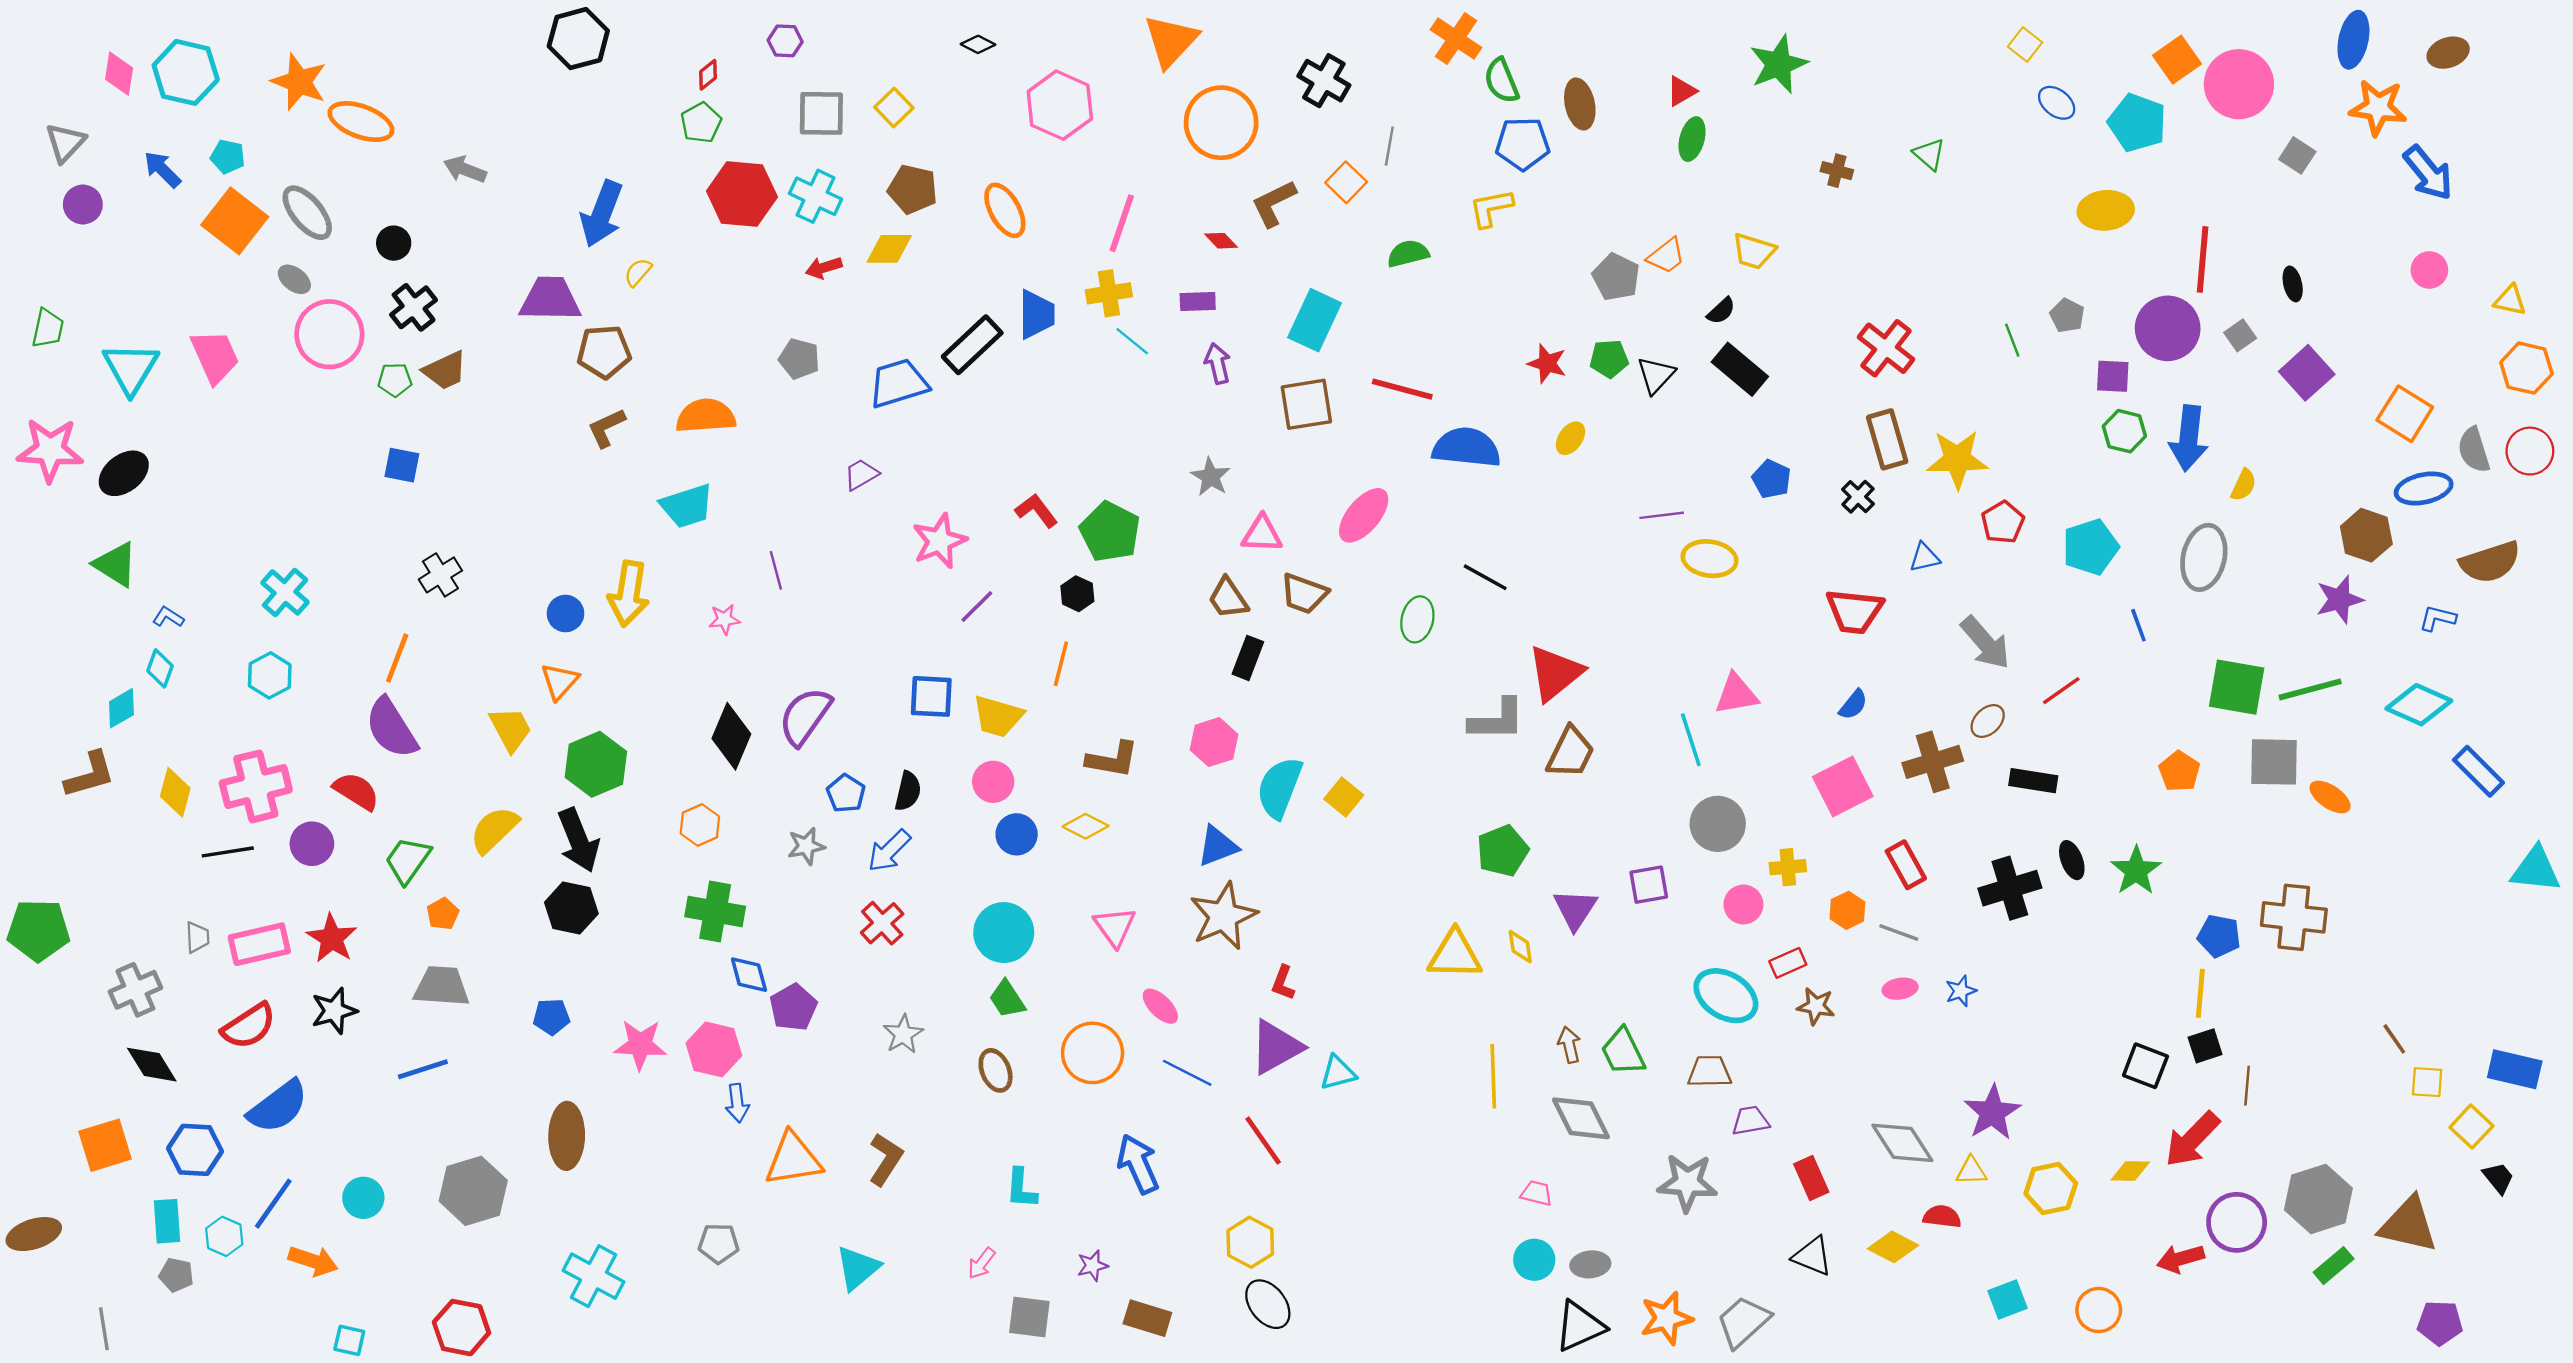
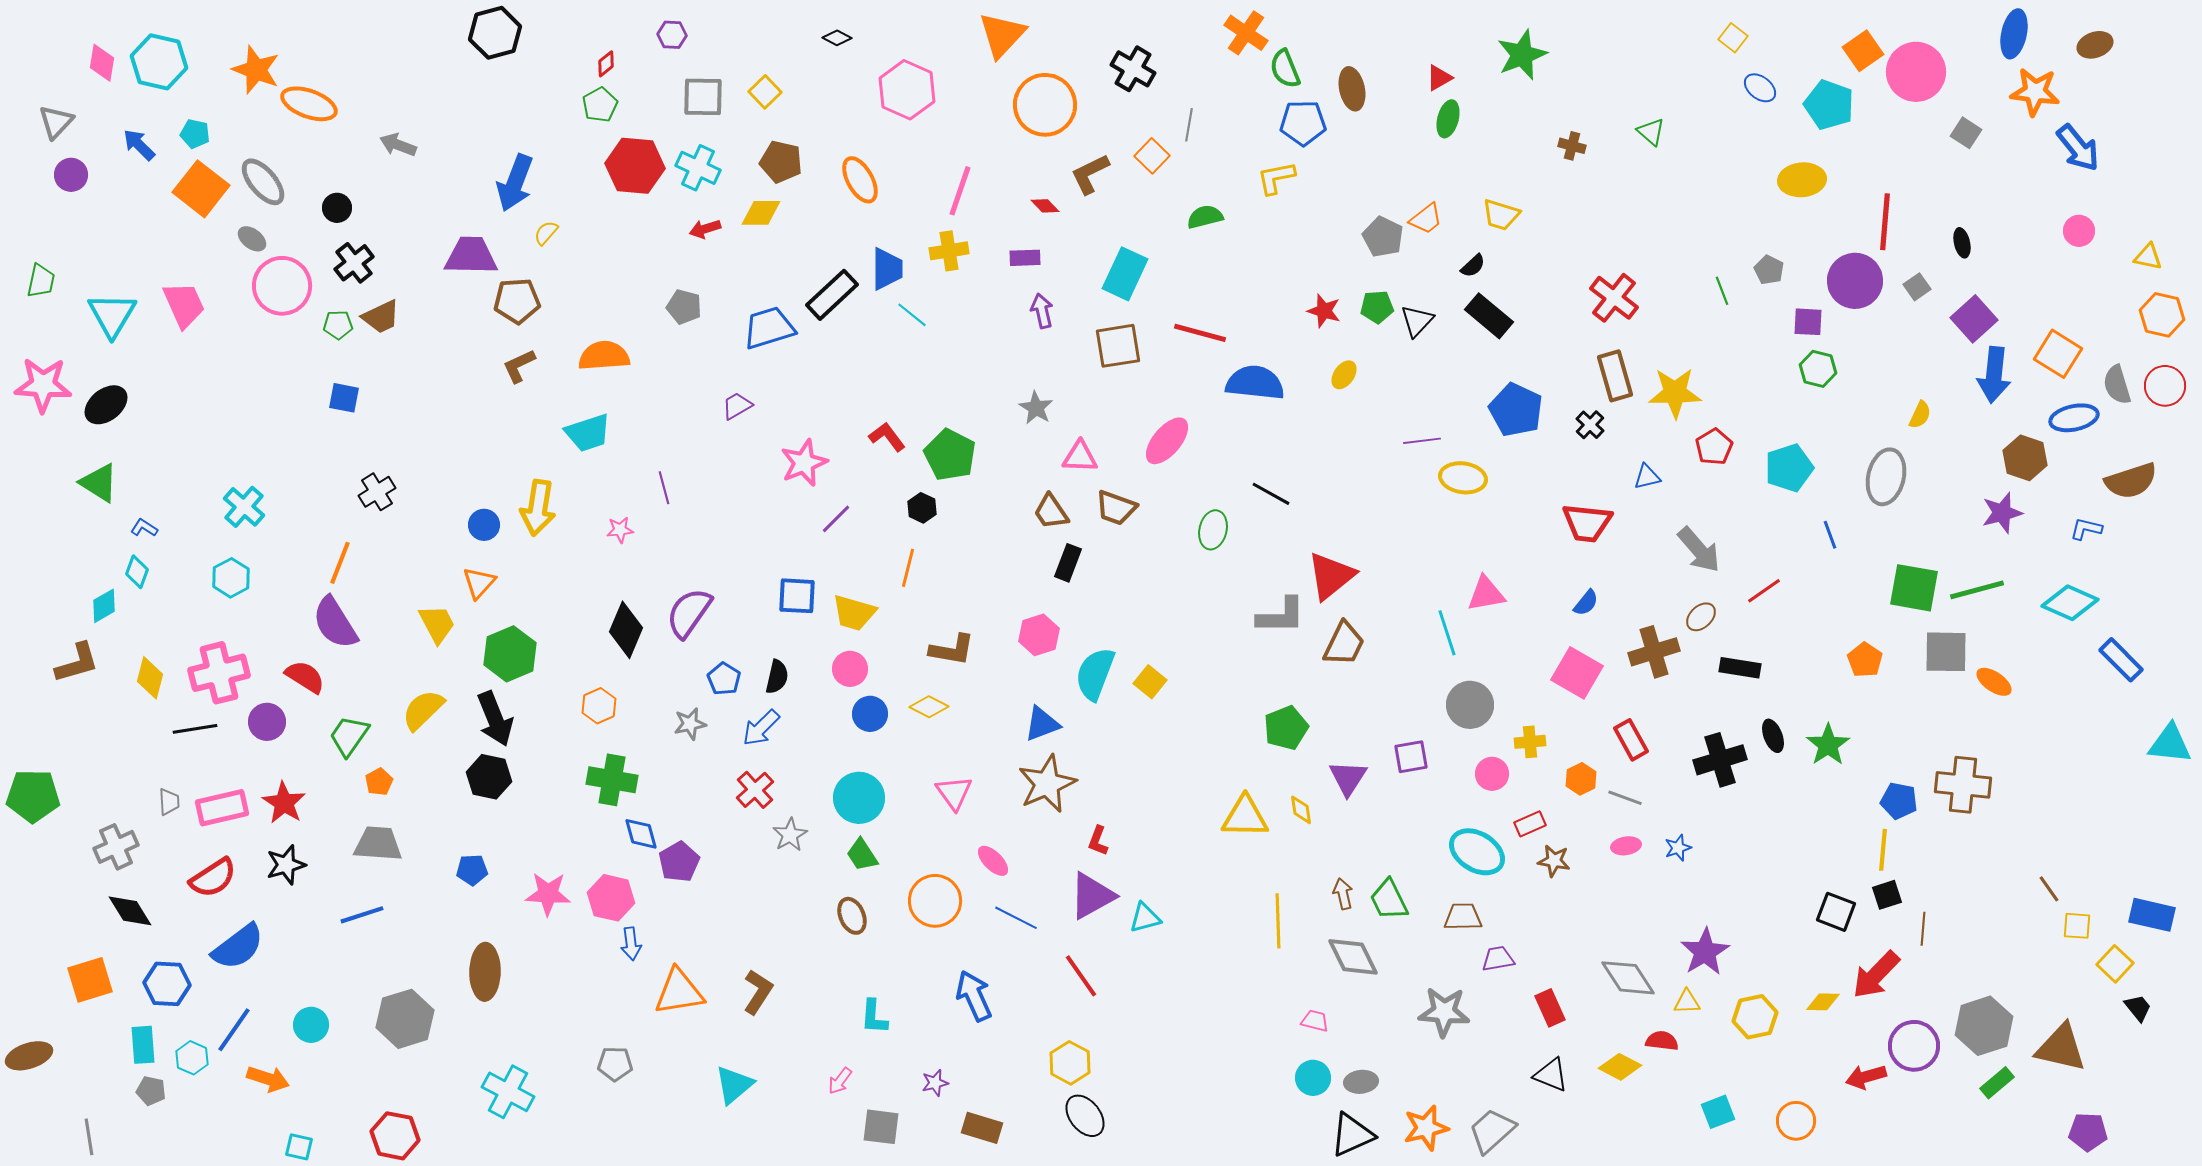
cyan line: (1132, 341) -> (912, 315), moved
blue arrow: (2189, 438) -> (1994, 375), moved
blue pentagon: (1771, 479) -> (1516, 410), size x1.6
pink square: (1843, 786) -> (1577, 673), turned -33
gray star: (903, 1034) -> (790, 835), moved

